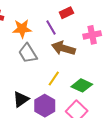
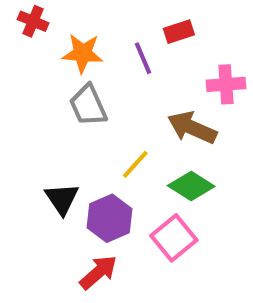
brown arrow: (63, 48) -> (192, 128), moved
black triangle: (21, 99) -> (62, 199), turned -36

